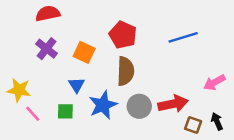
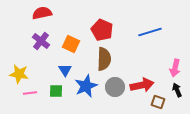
pink arrow: (214, 82) -> (175, 68), turned -48
pink line: (33, 114) -> (30, 93), turned -56
black arrow: (217, 121) -> (177, 90), moved

